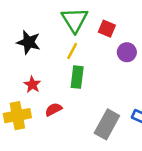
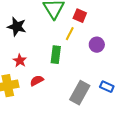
yellow line: (72, 51) -> (70, 34), moved
purple circle: (127, 52) -> (97, 45), moved

